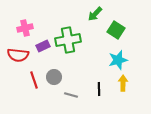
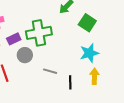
gray circle: (54, 77) -> (25, 55), moved
gray line: (71, 95) -> (50, 71), moved

